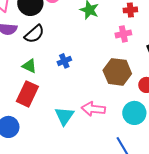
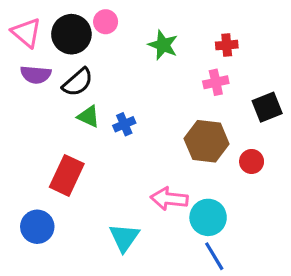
green triangle: (29, 66) -> (89, 116), moved
cyan circle: (134, 113) -> (208, 217), moved
cyan triangle: (64, 116) -> (124, 238), moved

